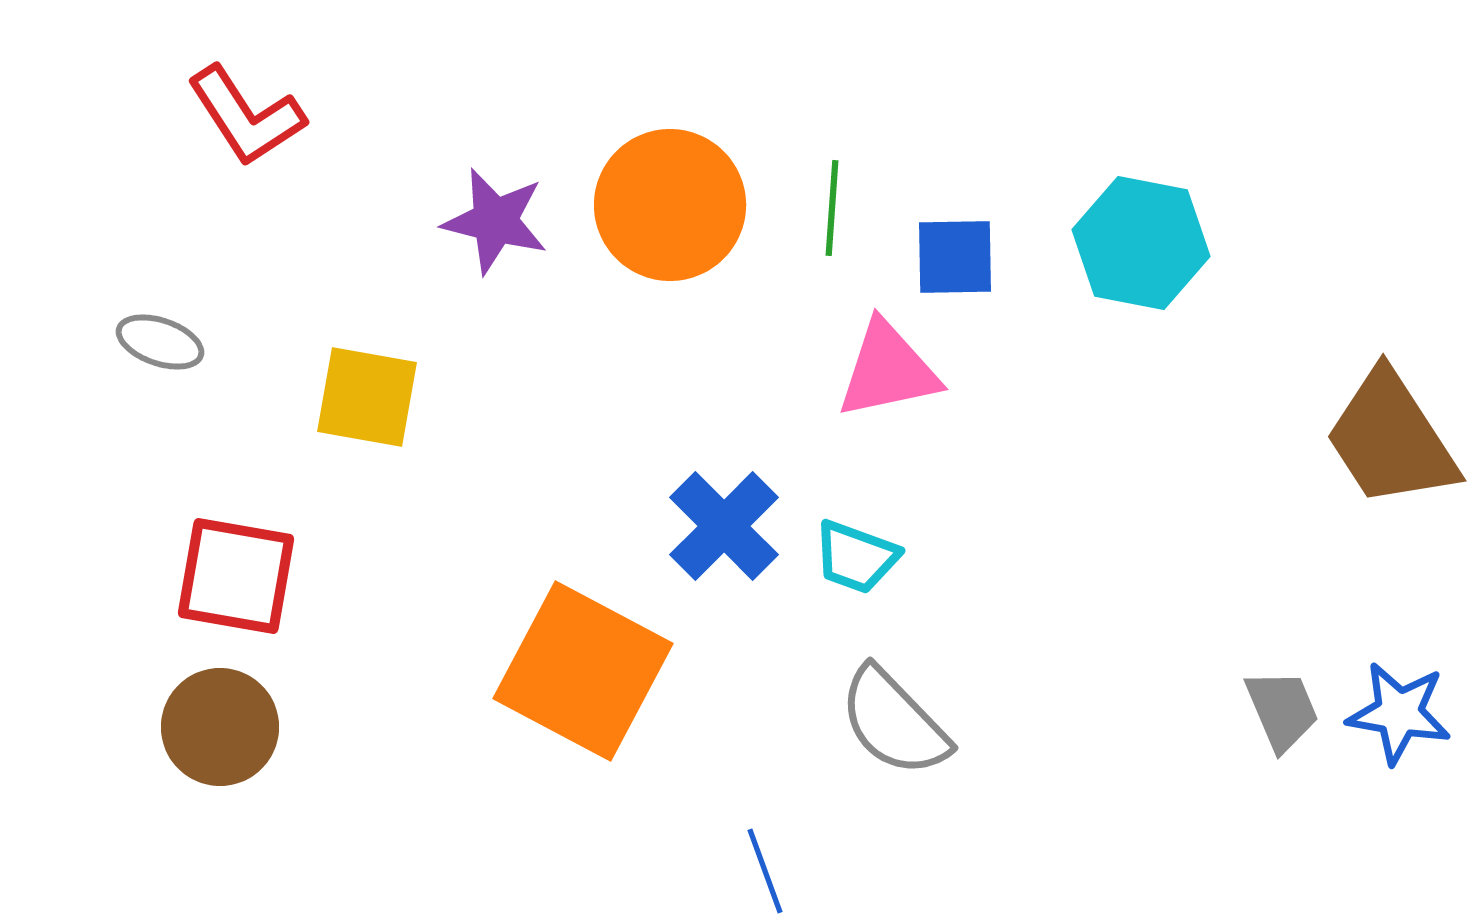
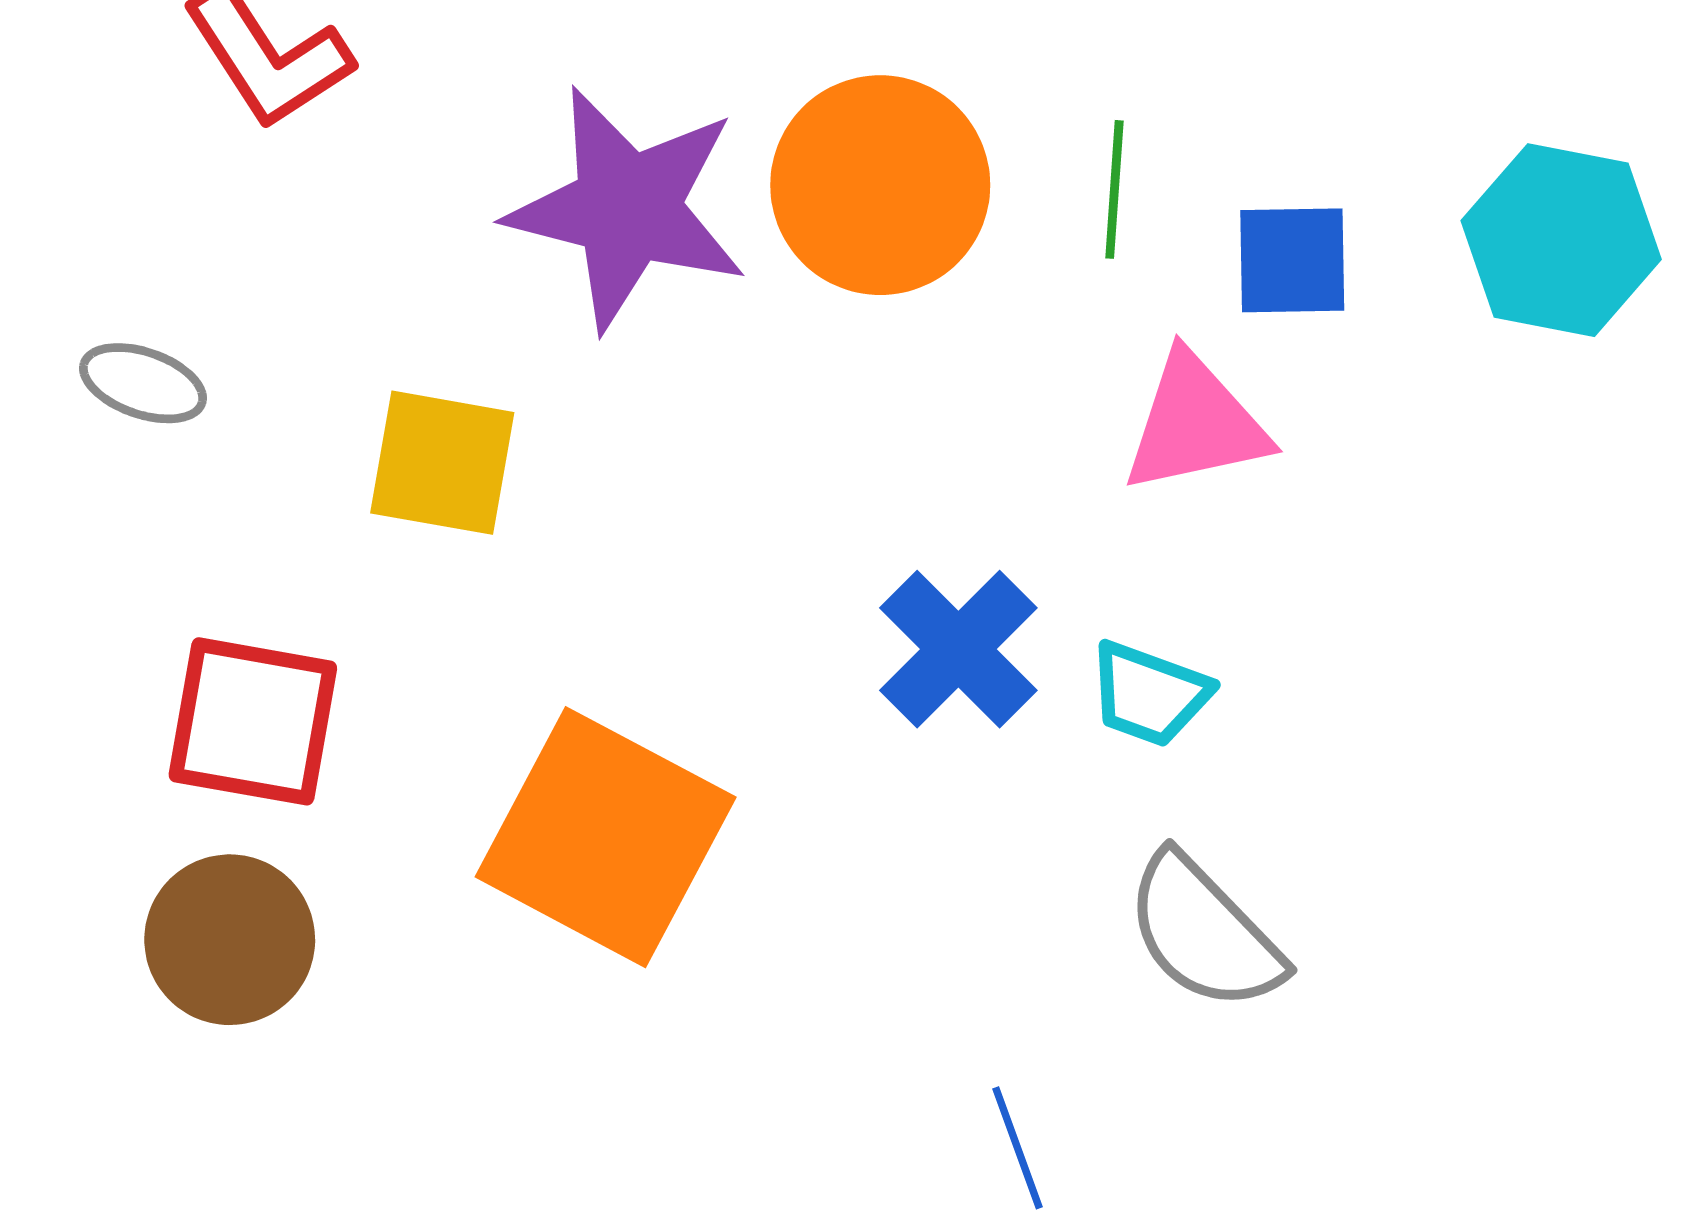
purple star: (495, 221) -> (627, 208), size x1.6
orange square: (583, 671) -> (606, 837), moved

